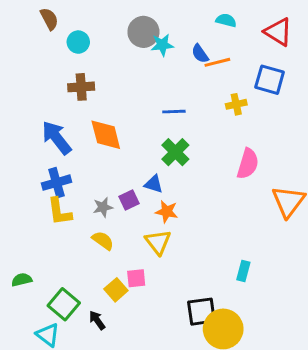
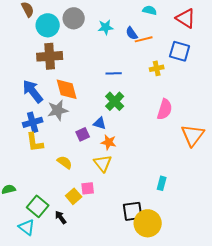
gray circle: (143, 32) -> (74, 18), moved
cyan circle: (78, 42) -> (48, 25), size x1.5
brown cross: (81, 87) -> (50, 56), size x1.4
gray star: (103, 207) -> (58, 110), moved, size x1.5

